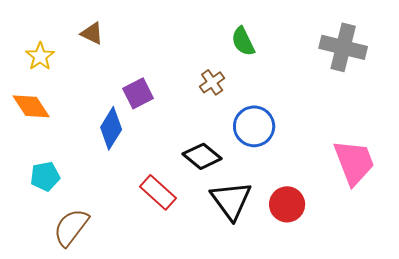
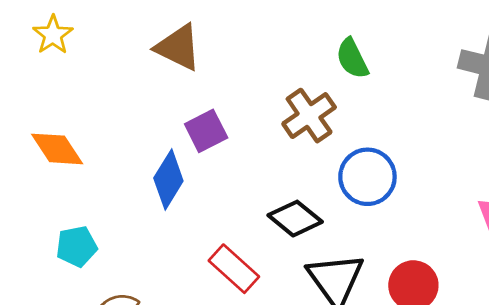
brown triangle: (92, 33) -> (178, 47), moved, size x1.5
yellow star: (40, 56) -> (53, 35), moved
brown cross: (212, 82) -> (309, 116), size x1.5

